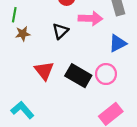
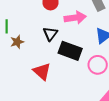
black rectangle: (78, 76) -> (70, 51), moved

